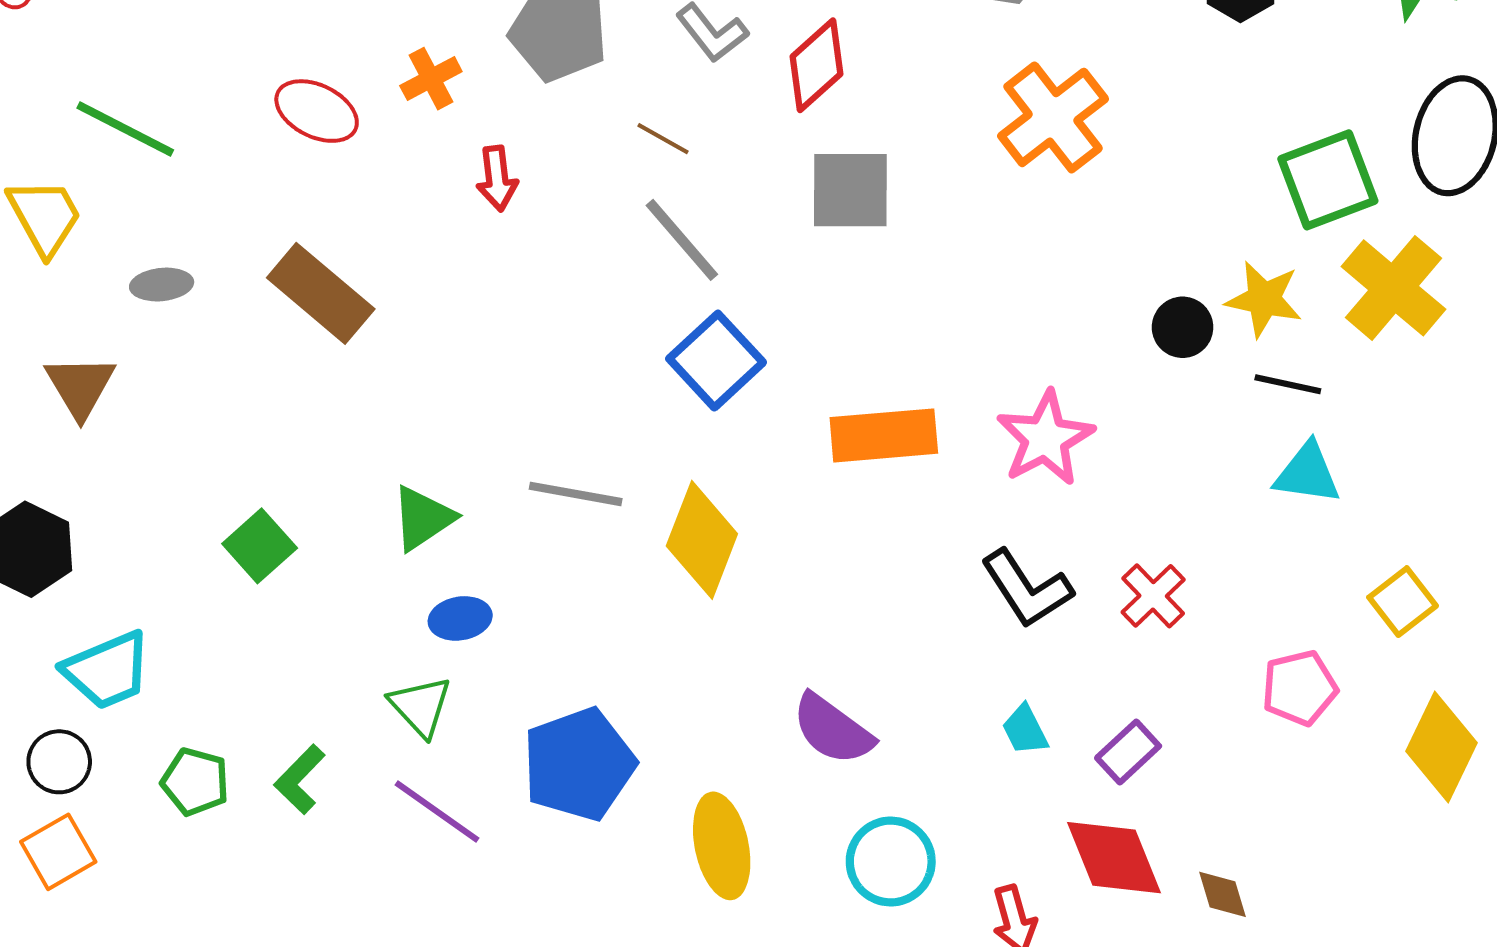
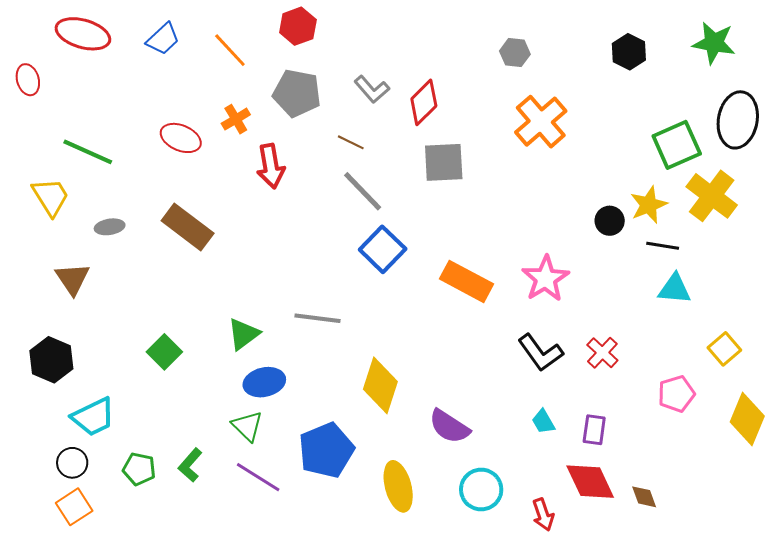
red arrow: (497, 178) -> (271, 166), size x1.4
yellow star: (1264, 299) -> (649, 205), turned -30
orange rectangle: (884, 435) -> (467, 281), turned 36
yellow diamond: (702, 540) -> (380, 385), moved
blue ellipse: (460, 618) -> (264, 382), size x1.4
purple rectangle: (1128, 752) -> (594, 430), turned -36

